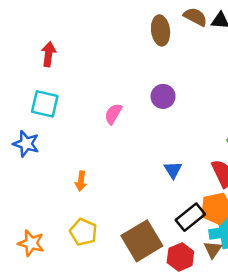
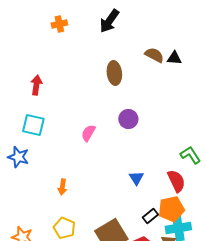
brown ellipse: (161, 30) -> (114, 73), moved
black rectangle: (190, 217) -> (150, 216), size x0.7

